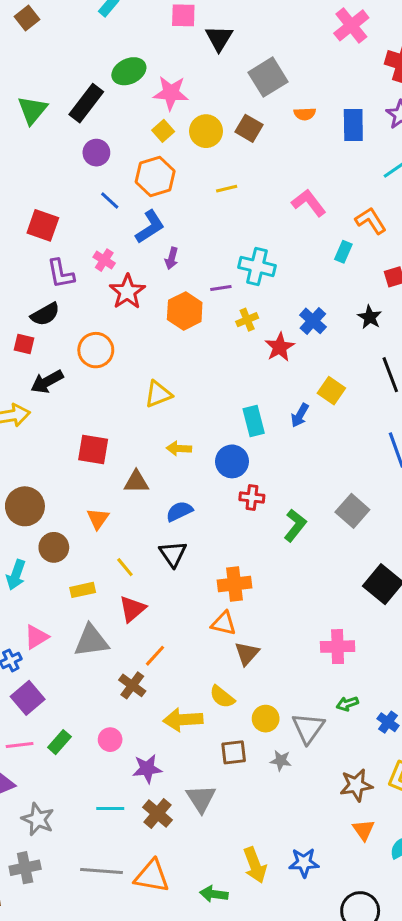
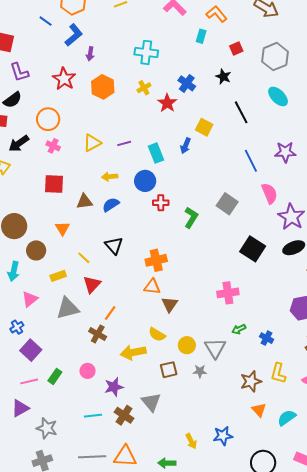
pink cross: (104, 260) -> (53, 146), moved
purple line: (221, 288) -> (124, 143), moved
blue semicircle: (179, 511) -> (111, 205), moved
pink triangle: (36, 637) -> (30, 299), moved
yellow arrow: (255, 865) -> (191, 441), size x0.7

